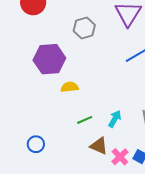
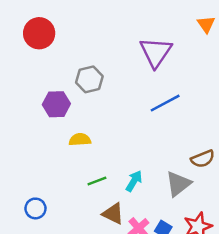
gray hexagon: (84, 28) -> (89, 79), moved
purple hexagon: (49, 59) -> (56, 104), size x0.7

